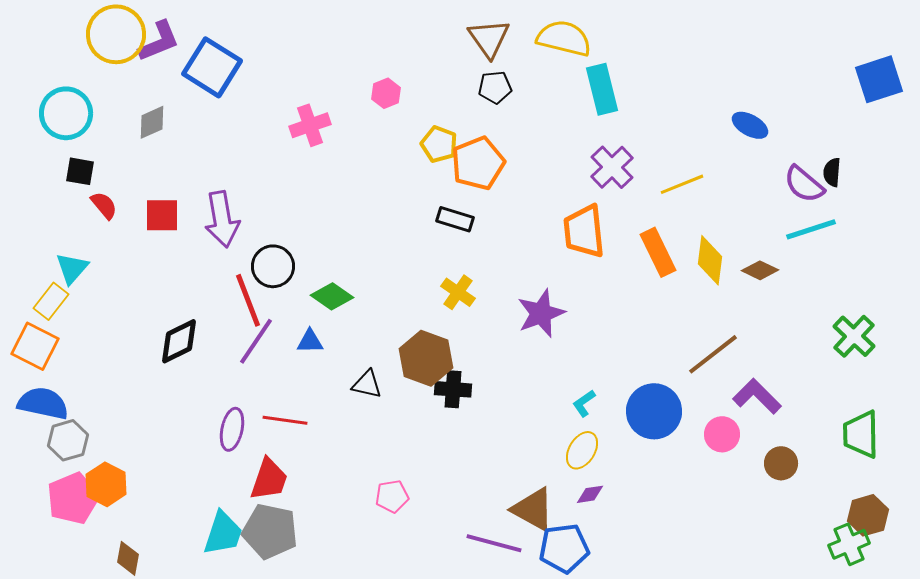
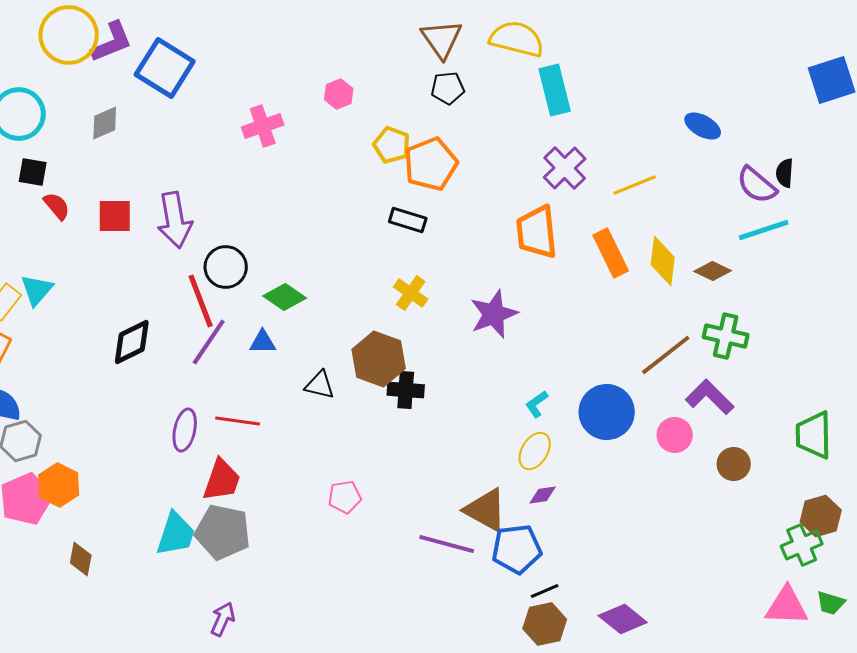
cyan triangle: (72, 268) -> (37, 290), moved
green cross: (854, 336) -> (726, 336), moved, turned -30

